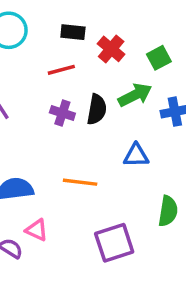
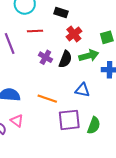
red cross: (111, 49) -> (74, 34), moved
red line: (61, 70) -> (35, 31), moved
purple square: (114, 243) -> (69, 120), moved

